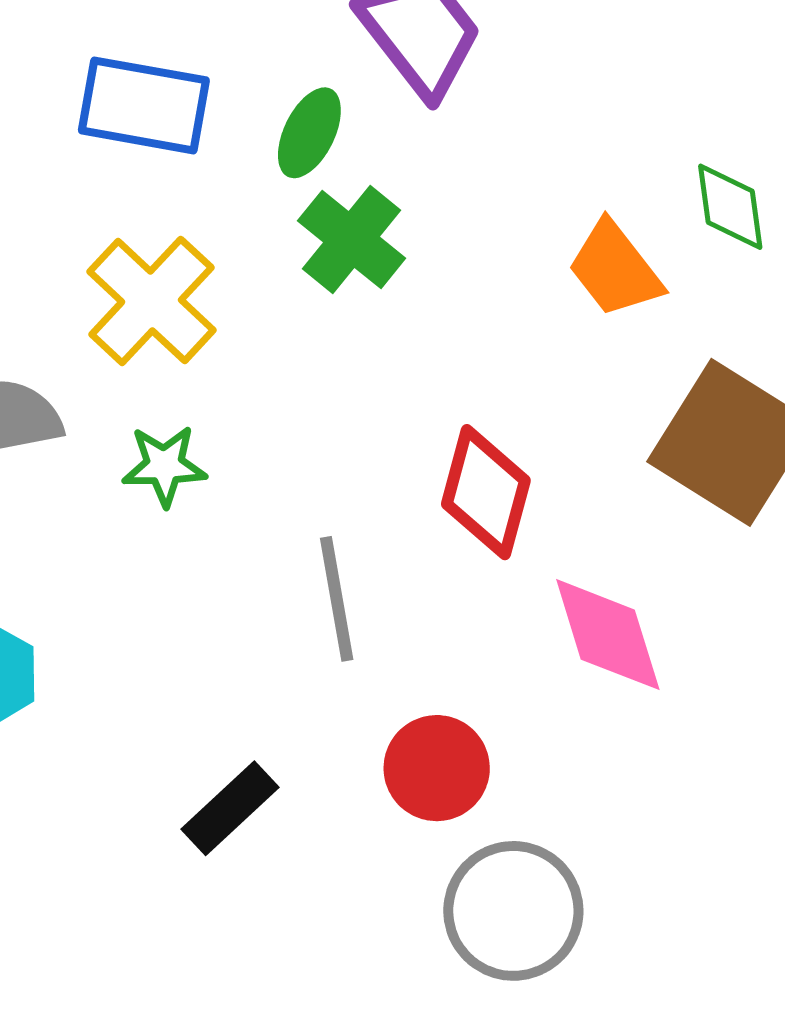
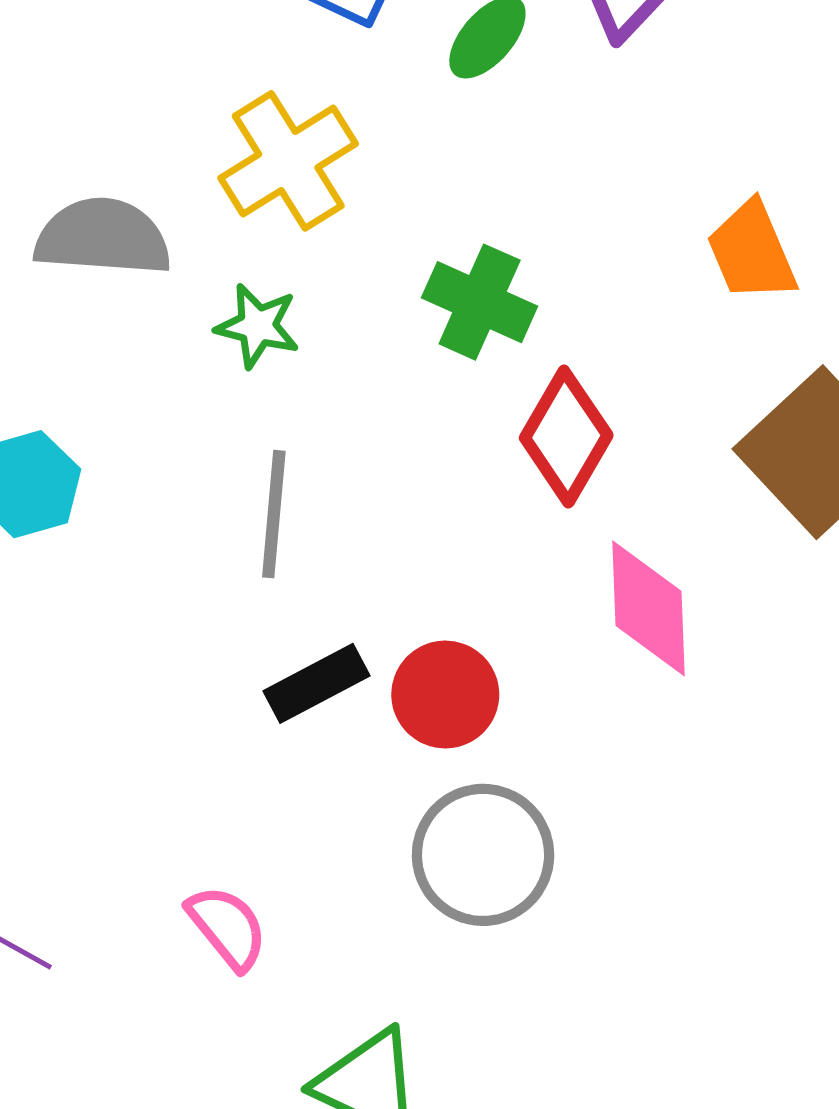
green cross: (352, 239) -> (480, 302), moved, turned -30
gray line: (337, 599) -> (274, 514), moved
black rectangle: (230, 808) -> (316, 683), moved

